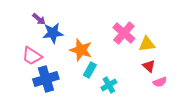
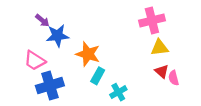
pink cross: (124, 33) -> (152, 20), moved, turned 35
pink semicircle: (160, 82) -> (174, 78), moved, turned 96

